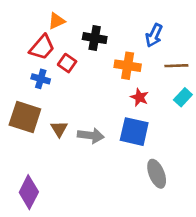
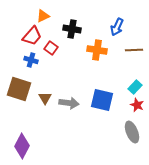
red star: (139, 97) -> (137, 105), moved
cyan rectangle: (183, 97) -> (135, 87), moved
gray ellipse: (157, 174) -> (132, 132), moved

